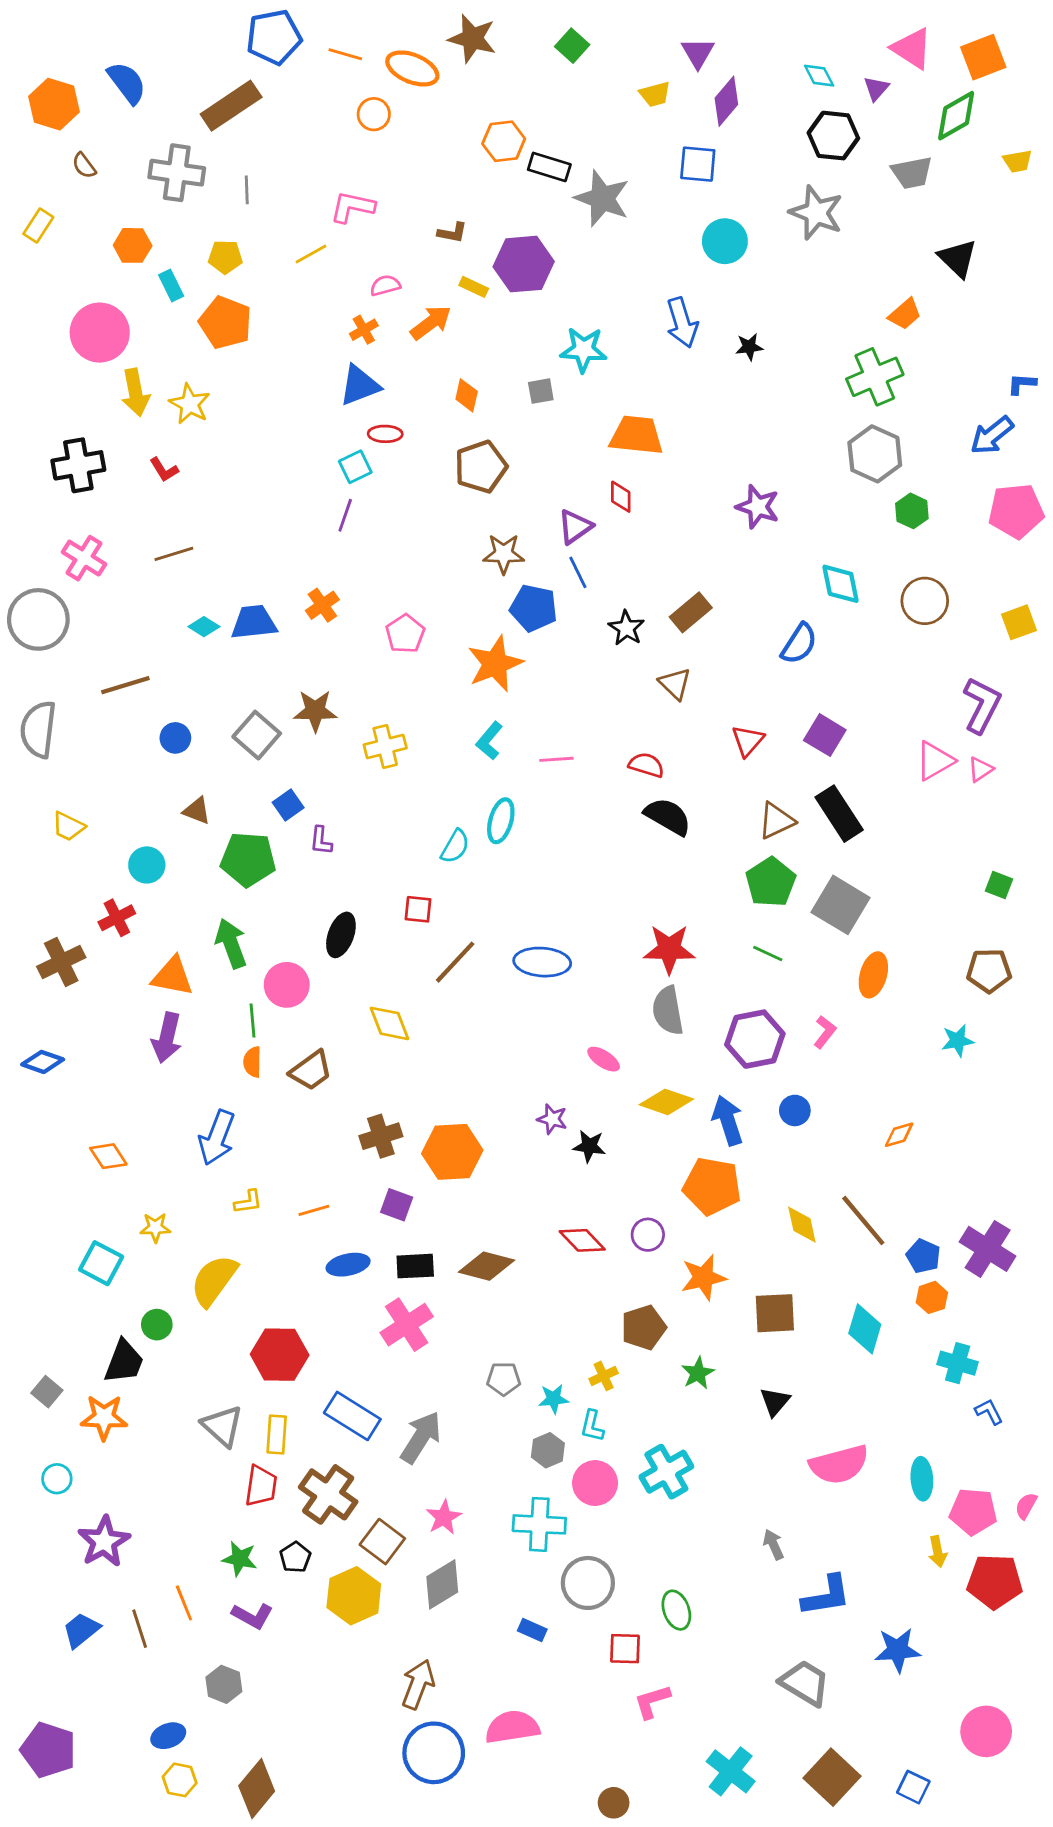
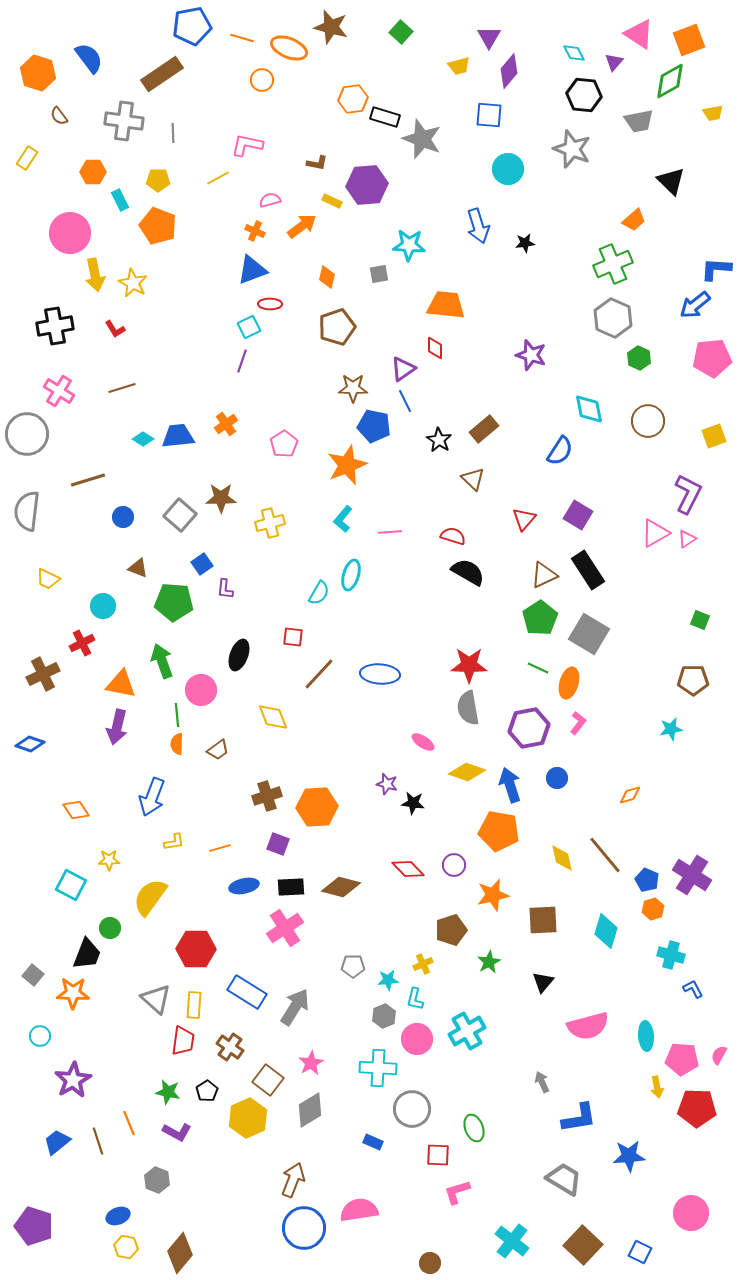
orange cross: (364, 330) -> (255, 231), turned -36
blue L-shape: (1022, 384) -> (716, 269), size x1.5
orange ellipse: (873, 975) -> (569, 683), moved
brown trapezoid: (311, 1071) -> (218, 750), size x0.7
brown cross: (328, 1494) -> (230, 1047), size x0.7

